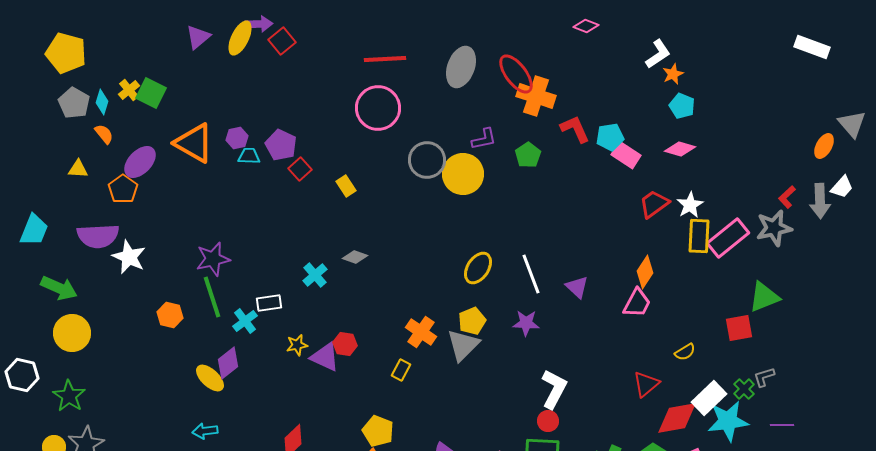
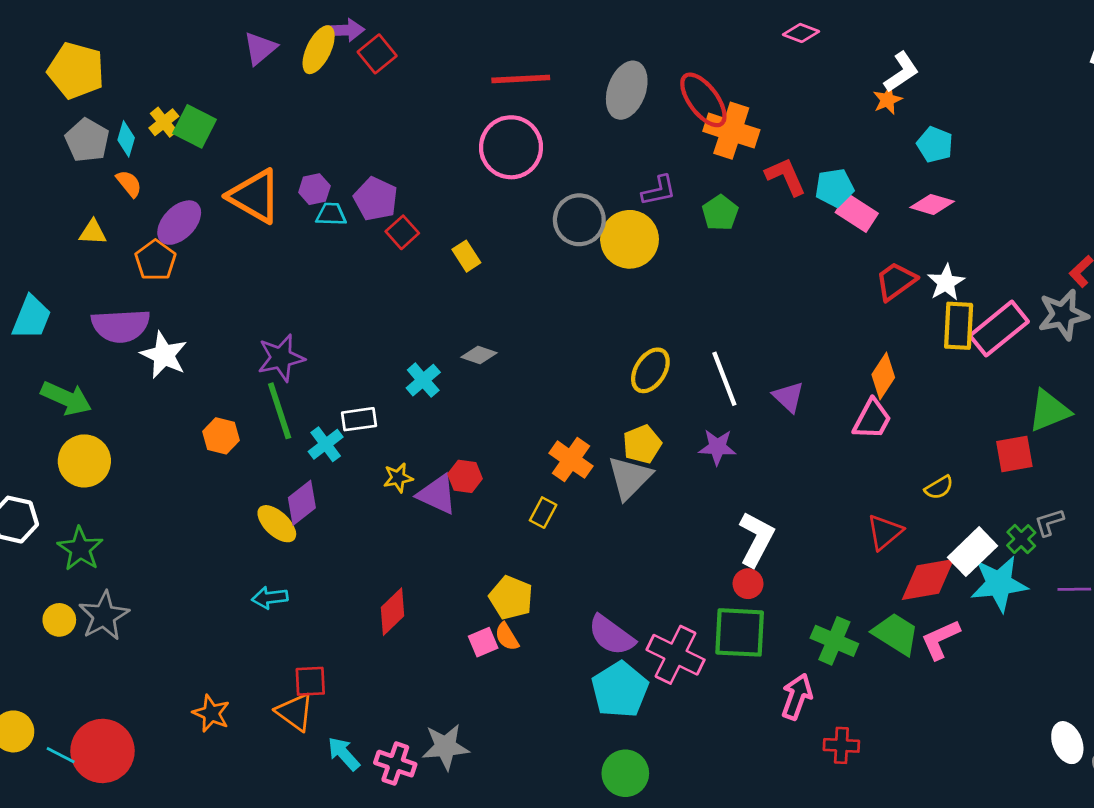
orange star: (673, 74) -> (887, 100), moved

